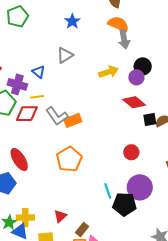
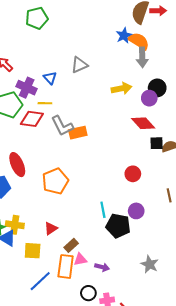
blue star: (72, 21) -> (124, 35), moved
orange pentagon: (69, 159) -> (55, 181), moved
purple circle: (140, 187) -> (136, 211), size x0.6

